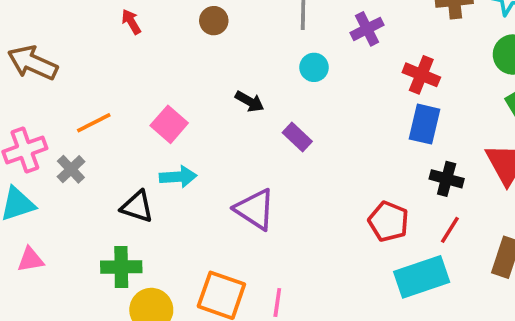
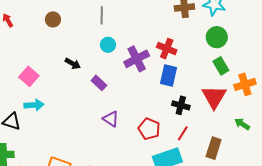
purple cross: (367, 29) -> (137, 59), moved, size x1.4
purple triangle: (255, 209) -> (111, 119), moved, size x0.7

